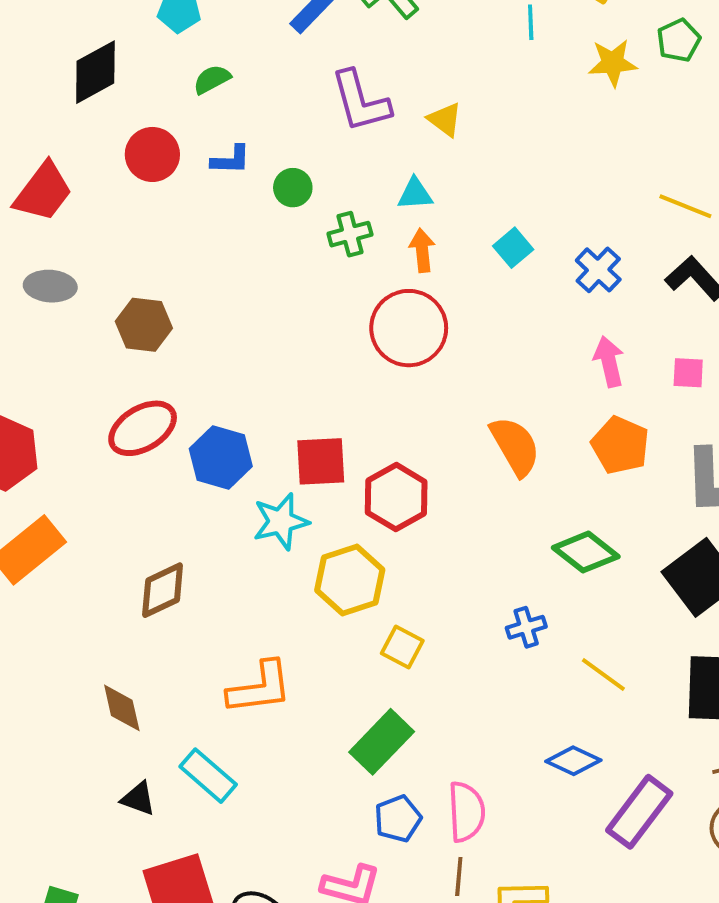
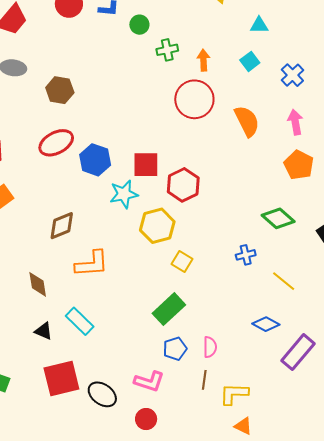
cyan triangle: (415, 194) -> (259, 25), moved
orange semicircle: (515, 446) -> (247, 121), moved
orange L-shape: (260, 688) -> (92, 264), moved
pink semicircle: (466, 812) -> (210, 347), size x0.7

